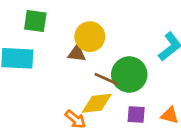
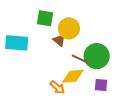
green square: (35, 21) -> (45, 18), moved
brown triangle: (77, 53) -> (59, 40), turned 32

